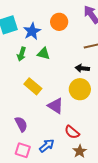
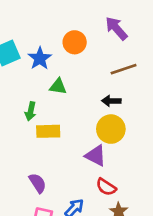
green arrow: (22, 54) -> (31, 111), moved
yellow rectangle: (33, 86) -> (48, 131), turned -36
purple triangle: (56, 106) -> (96, 156), moved

